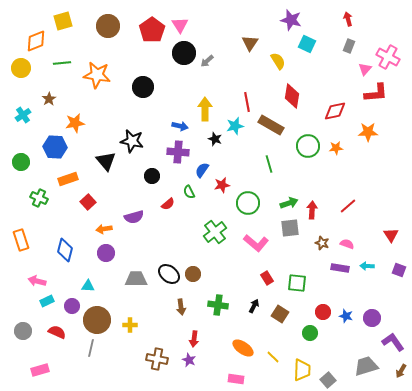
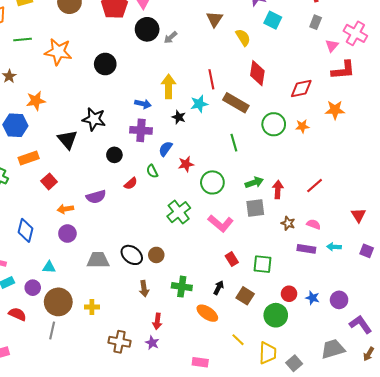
green circle: (310, 333) -> (276, 315), size x1.5
orange ellipse: (243, 348) -> (207, 313), moved

